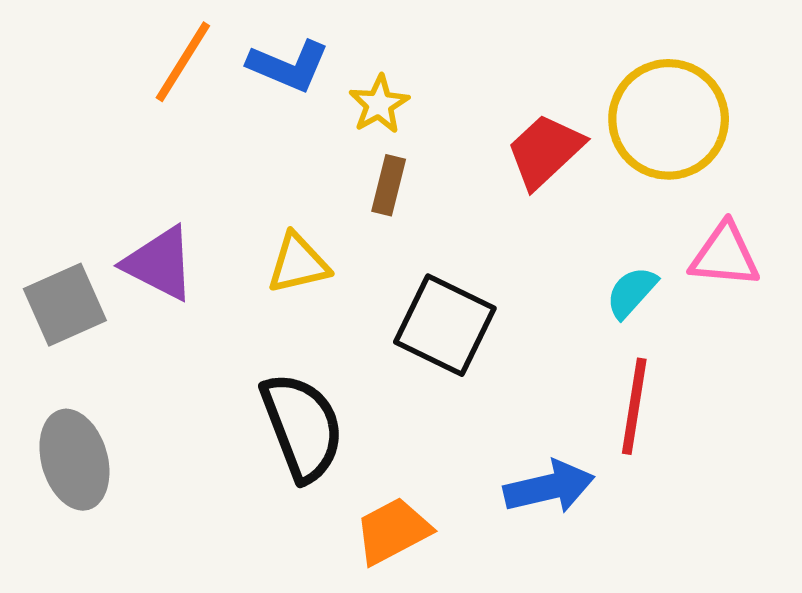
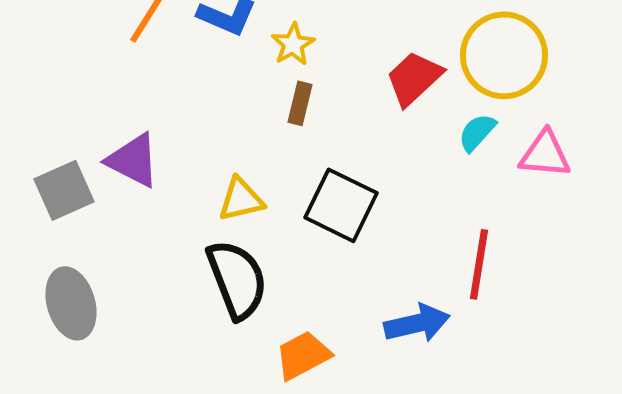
yellow triangle: (298, 263) -> (241, 199), moved
cyan semicircle: (632, 292) -> (477, 132), moved

